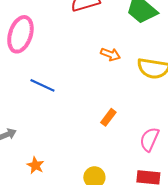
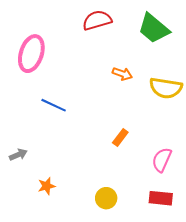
orange star: (35, 165) -> (47, 186), turned 30

